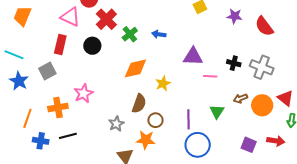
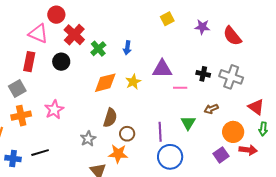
blue arrow: (159, 34) -> (127, 48), turned -88
yellow star: (163, 83) -> (133, 82), moved
orange circle: (262, 105) -> (233, 132), moved
orange cross: (58, 107) -> (21, 116), moved
purple square: (249, 145) -> (221, 155), turned 35

